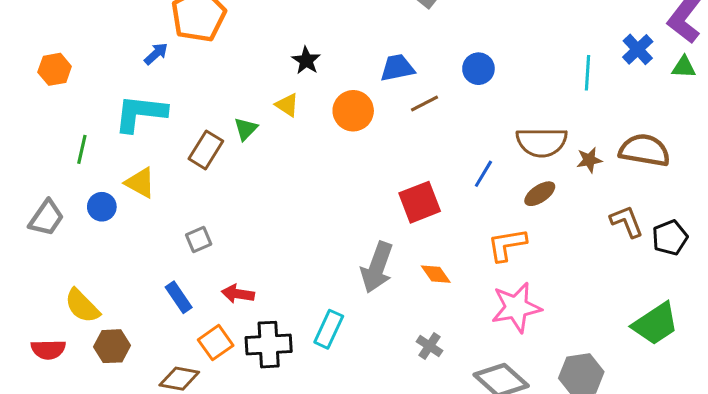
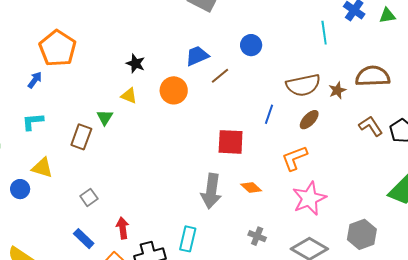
cyan L-shape: (140, 113) -> (33, 122), size x0.6
red square: (420, 202) -> (231, 142), turned 36
red arrow: (238, 294) -> (123, 228), turned 85

